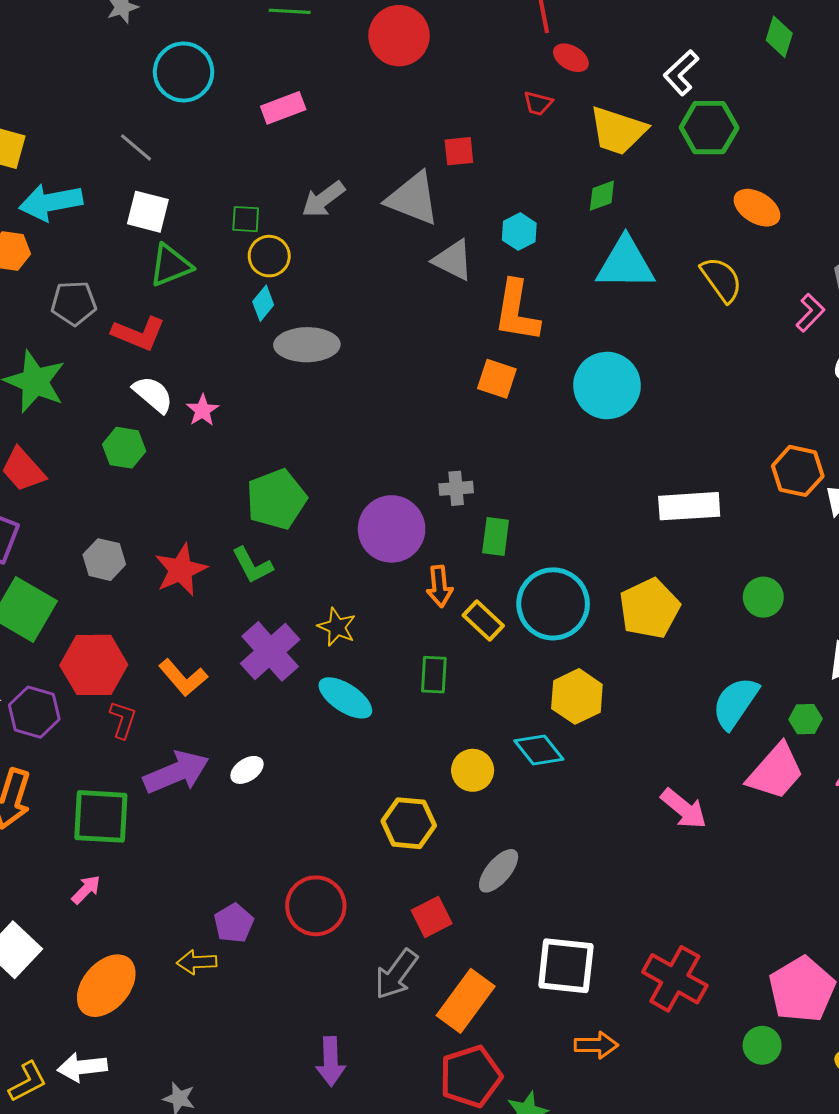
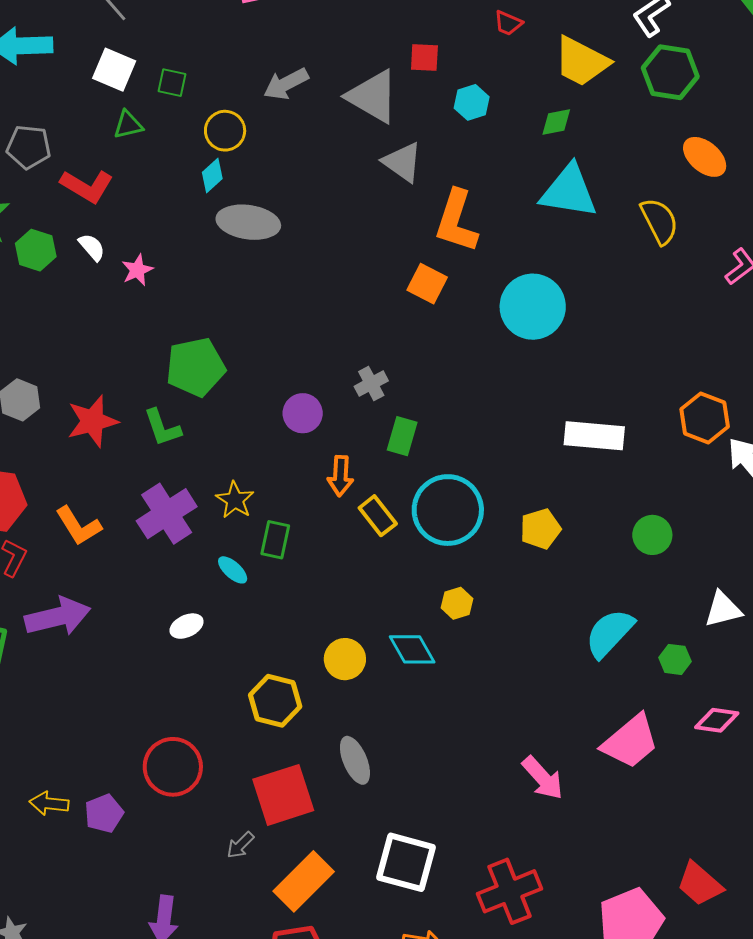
green square: (246, 219) -> (172, 83), moved
cyan hexagon: (519, 232) -> (472, 102), moved
green triangle: (171, 265) -> (128, 125), size x0.7
white semicircle: (153, 394) -> (92, 247), size x0.7
green hexagon: (124, 448) -> (36, 250), moved
gray cross: (456, 488) -> (371, 384), turned -32
purple circle: (392, 529) -> (303, 413), size x0.6
yellow pentagon: (649, 608) -> (540, 529), size x0.7
green rectangle: (434, 675) -> (275, 540), moved
yellow hexagon: (577, 696) -> (457, 603), size x0.6
cyan ellipse: (345, 698) -> (233, 570), size x0.6
white ellipse: (247, 770) -> (187, 626), moved
pink trapezoid: (776, 772) -> (630, 742), moved
pink arrow: (684, 809) -> (543, 778), moved
gray ellipse: (499, 871) -> (355, 760), turned -72
red square: (432, 917) -> (283, 795), size x1.6
purple pentagon: (234, 923) -> (104, 813), moved
gray arrow: (396, 974) -> (240, 845), size x0.6
red cross: (675, 979) -> (509, 891), turned 30

